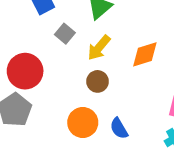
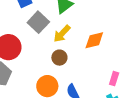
gray square: (65, 34) -> (38, 22), size x1.5

